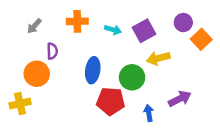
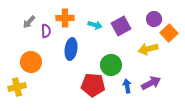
purple semicircle: (52, 51) -> (46, 31), moved
yellow arrow: (158, 58) -> (148, 49), moved
blue ellipse: (93, 70) -> (71, 49), moved
blue arrow: (149, 113) -> (127, 86), moved

